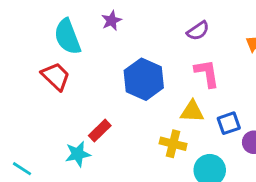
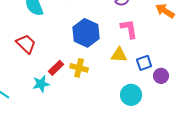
red trapezoid: (56, 76) -> (26, 44), moved
yellow cross: (173, 144) -> (79, 68), moved

